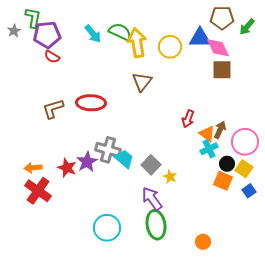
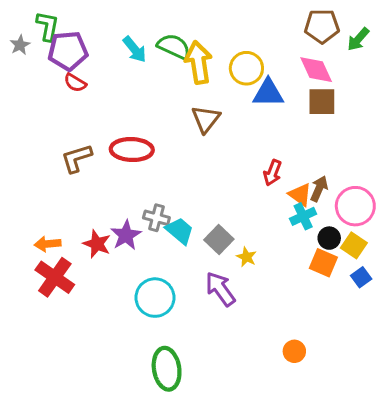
blue triangle: (200, 38) -> (268, 93), moved
gray cross: (108, 150) -> (156, 218), size x0.7
green ellipse: (156, 225) -> (167, 369), moved
cyan circle: (107, 228) -> (155, 298), moved

